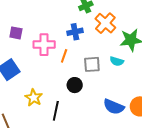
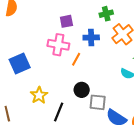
purple square: (16, 33) -> (66, 21), moved, turned -32
gray square: (92, 64) -> (98, 102), moved

